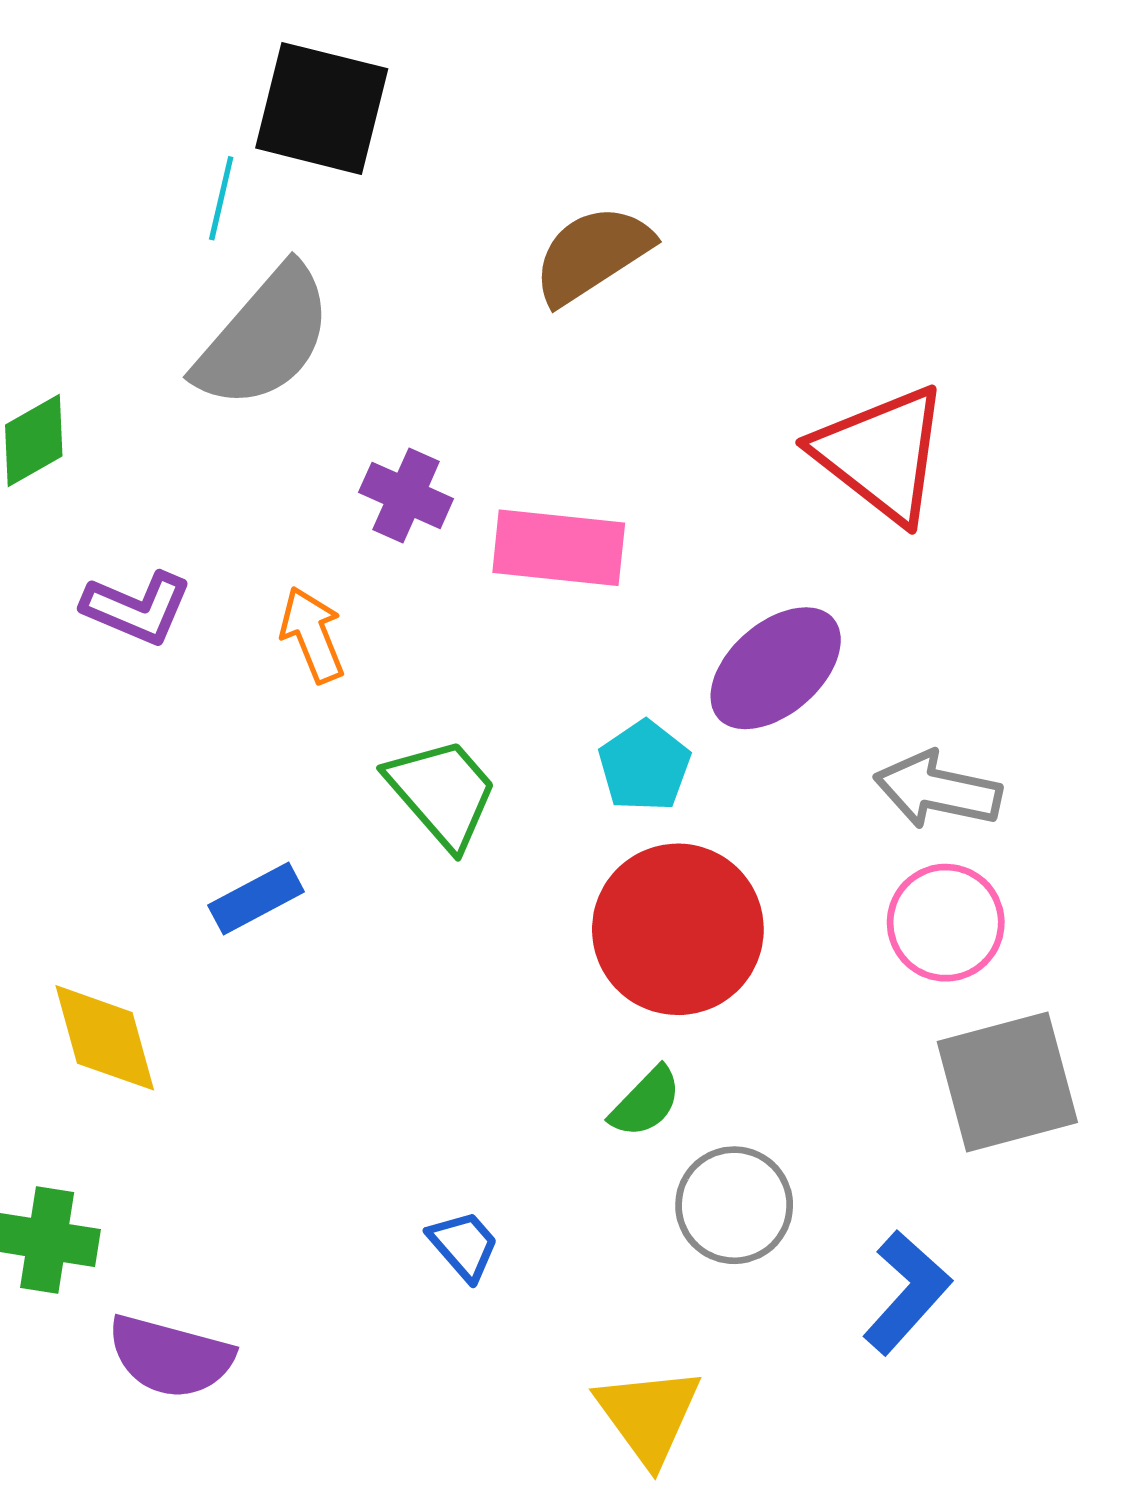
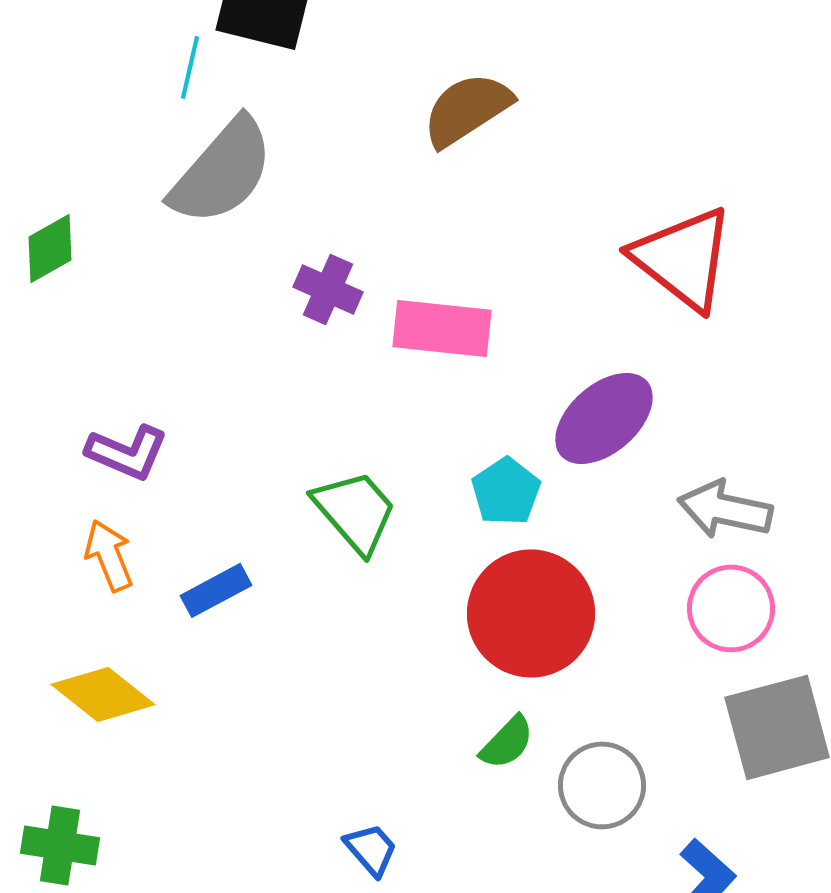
purple L-shape: (137, 608) -> (127, 452), moved
orange arrow: (312, 635) -> (109, 555), moved
yellow diamond: (105, 1038) -> (103, 694), turned -36
gray circle: (734, 1205) -> (602, 785), moved

